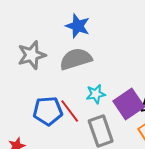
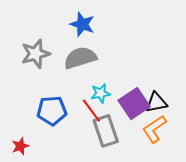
red line: (70, 111) -> (91, 111), moved

